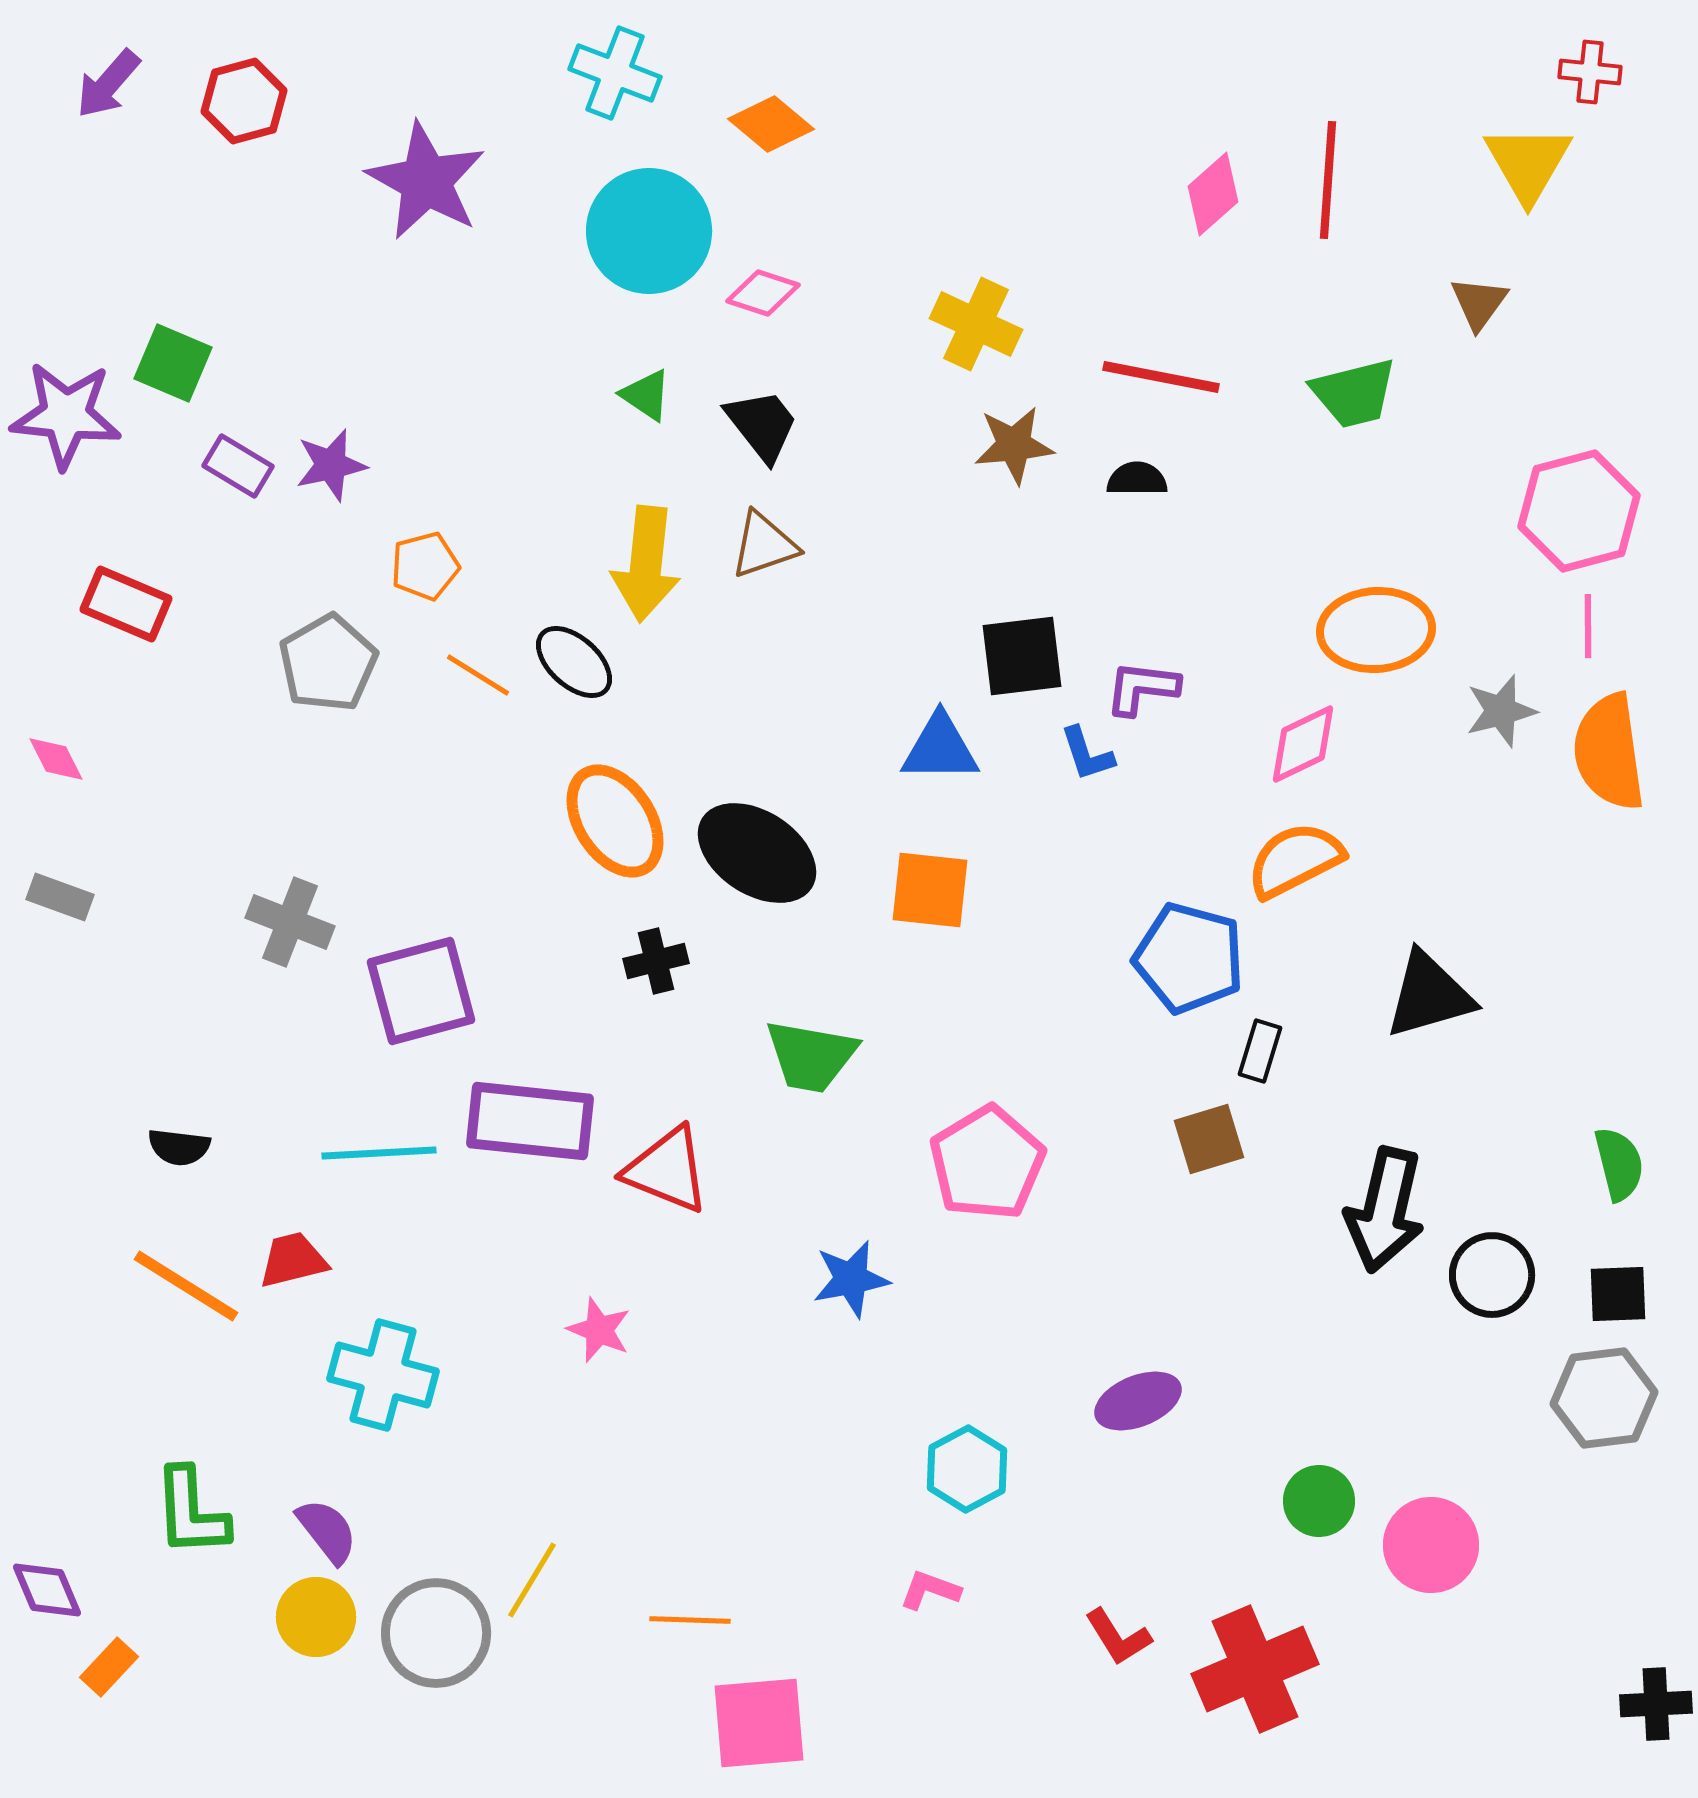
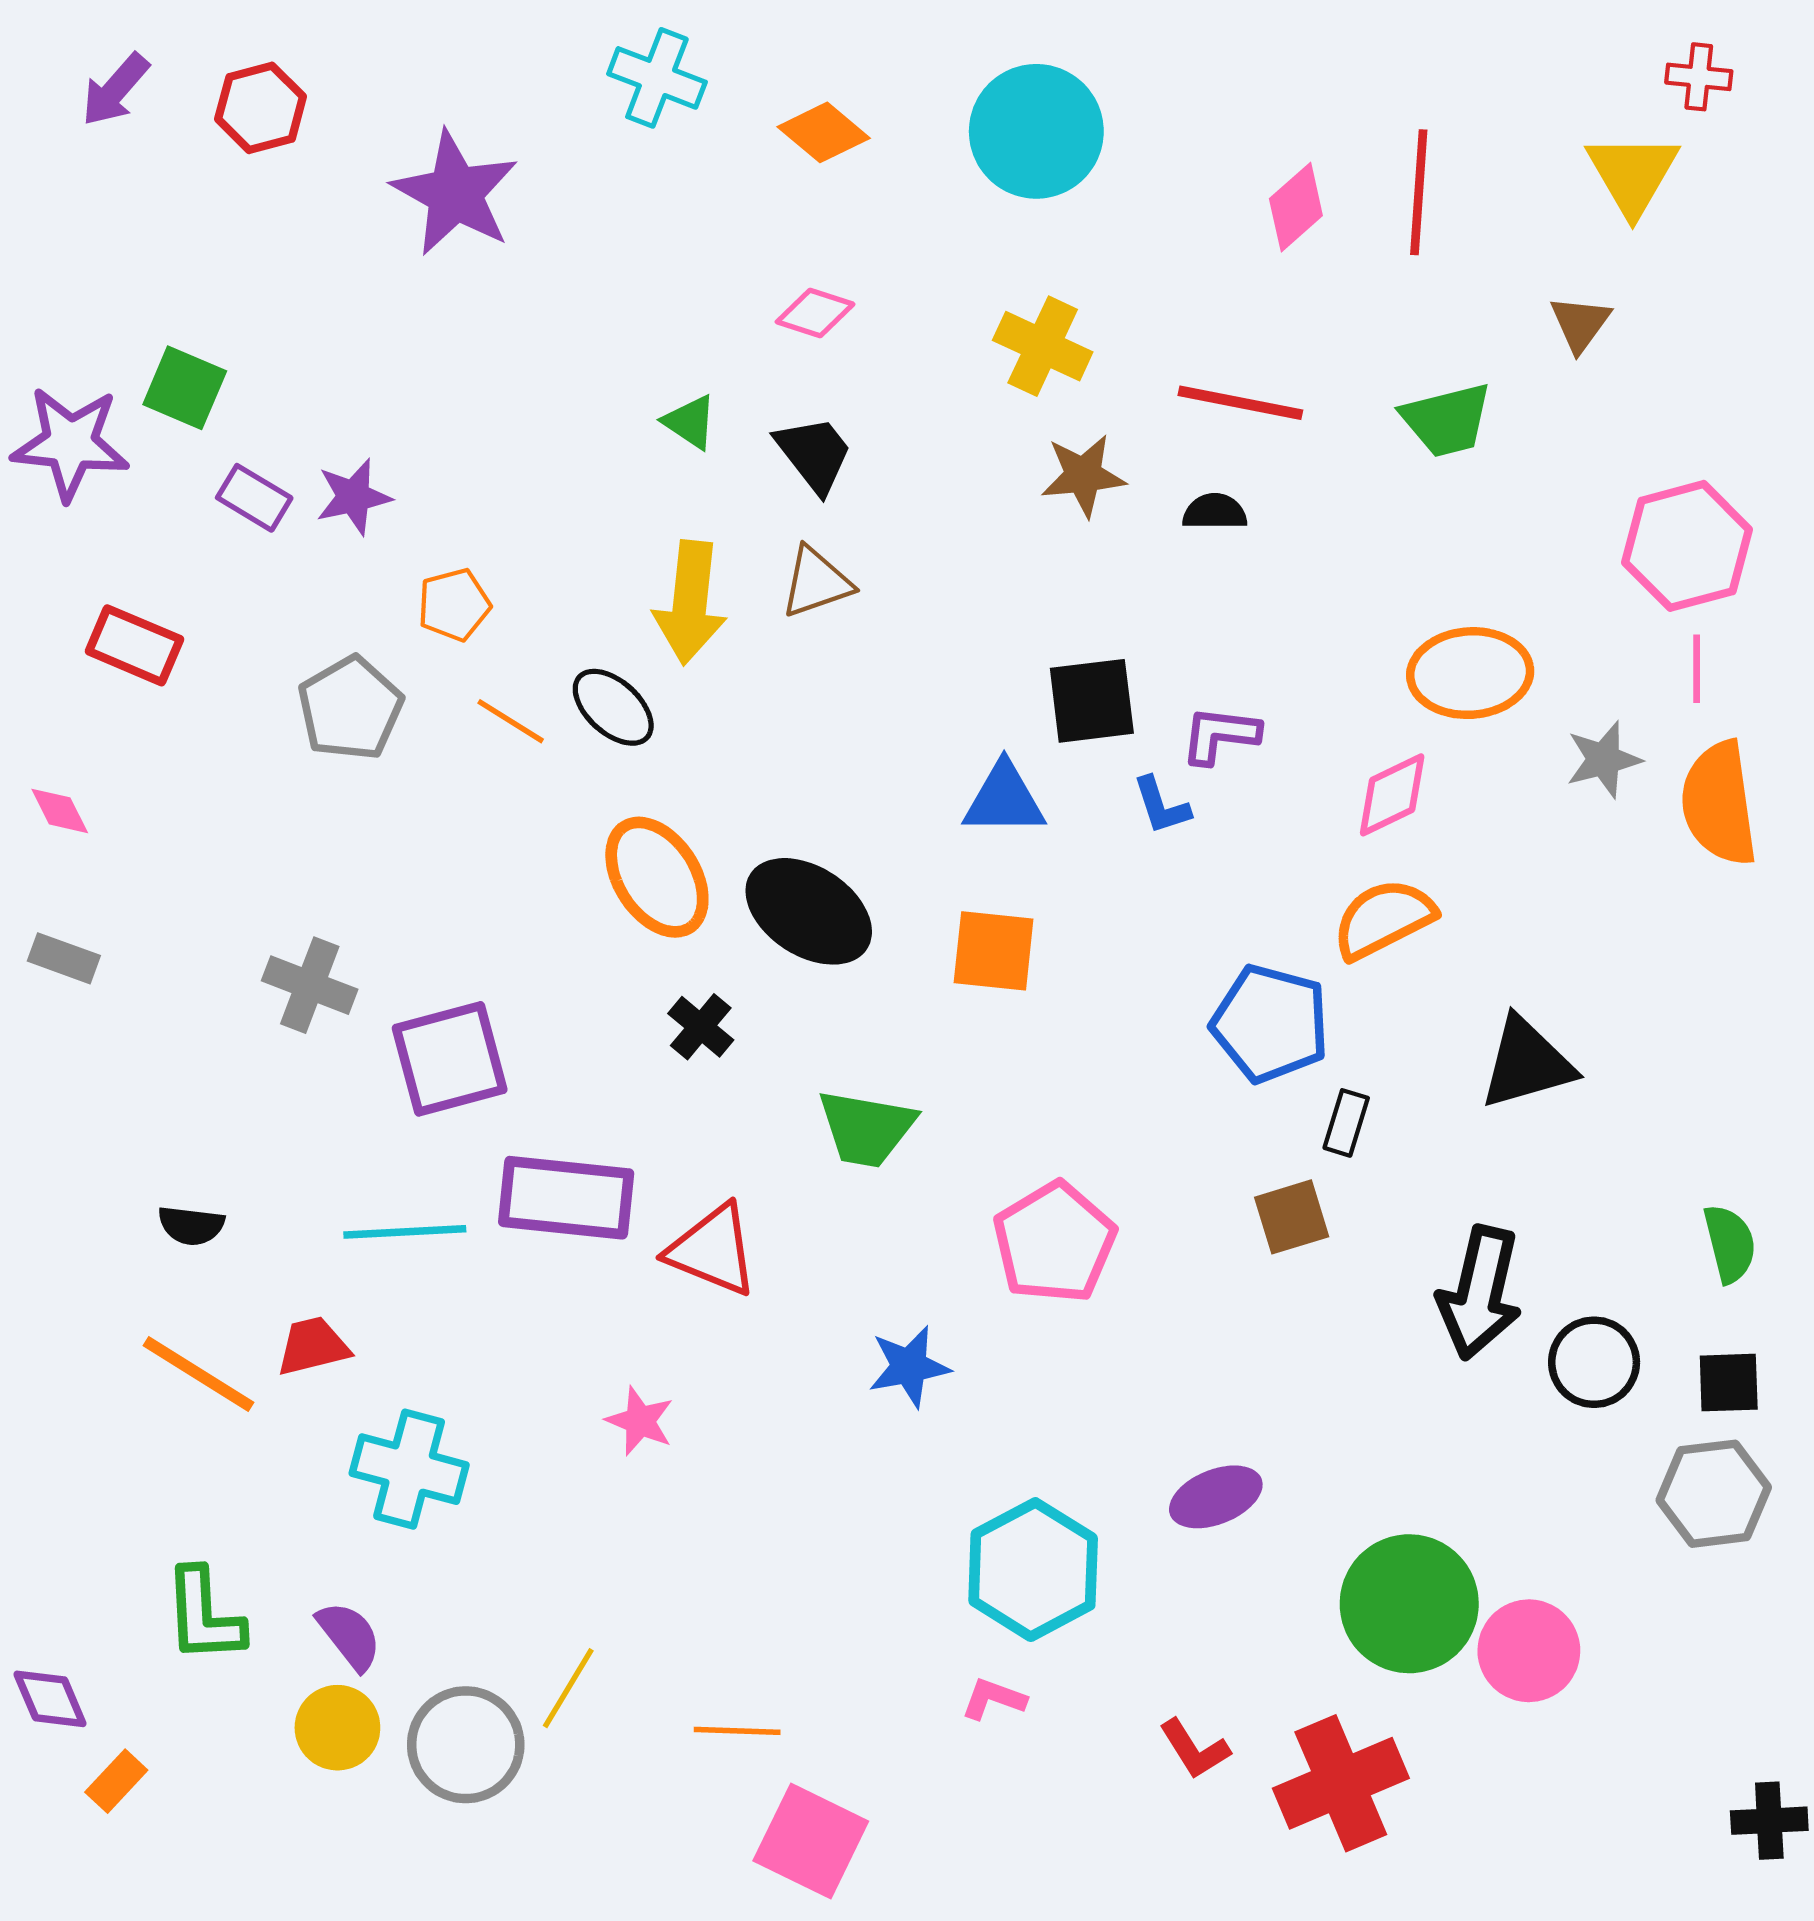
cyan circle: (649, 231) -> (1036, 131), moved
black cross: (656, 961) -> (701, 1027), turned -36
cyan hexagon: (967, 1469) -> (1033, 1570), size x1.5
green circle: (1319, 1501) -> (1409, 1604), size x1.8
pink square: (759, 1723) -> (811, 1841), turned 31

